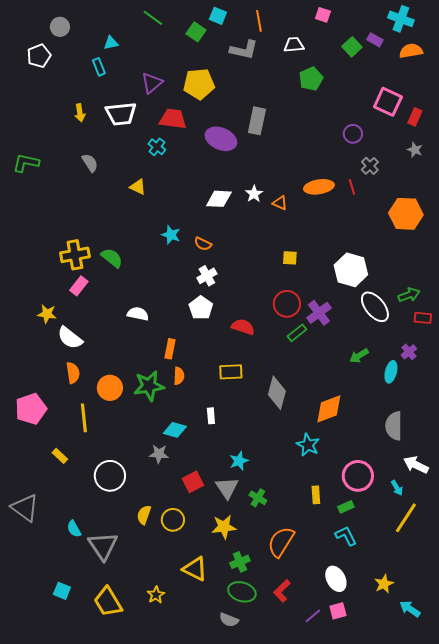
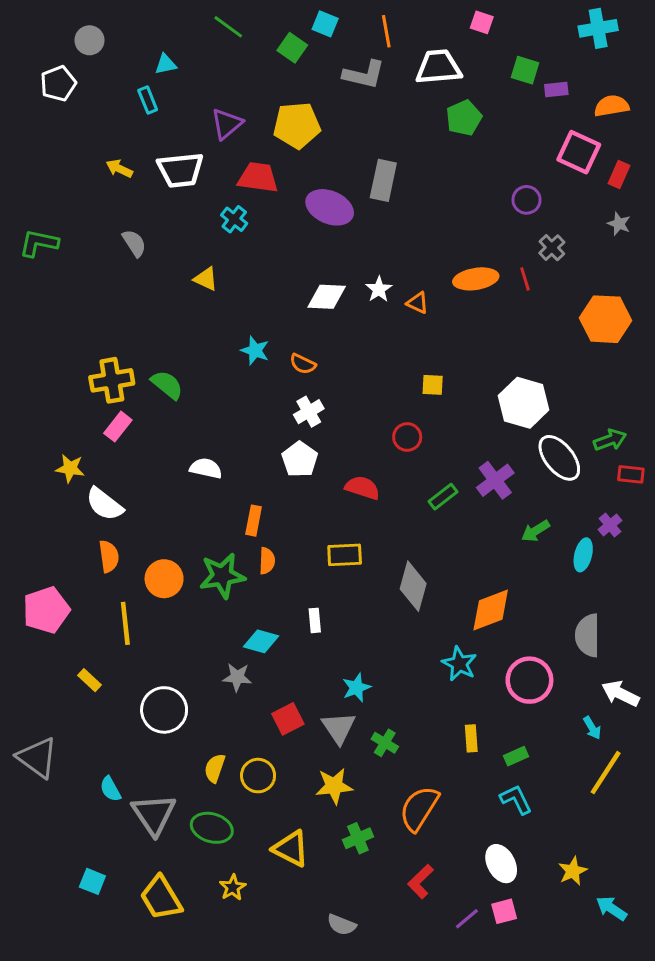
cyan cross: (401, 19) -> (598, 28), turned -30
purple rectangle: (375, 40) -> (556, 89), moved, turned -35
white trapezoid: (294, 45) -> (438, 67), size x1.5
green square: (352, 47) -> (525, 70), turned -30
orange semicircle: (411, 51) -> (612, 106), moved
yellow arrow: (80, 113) -> (119, 169), turned 126
red circle: (287, 304) -> (407, 437), moved, size x0.7
purple cross: (319, 313) -> (495, 480), moved
pink circle: (358, 476) -> (529, 680), moved
green ellipse: (242, 592) -> (212, 828), moved

